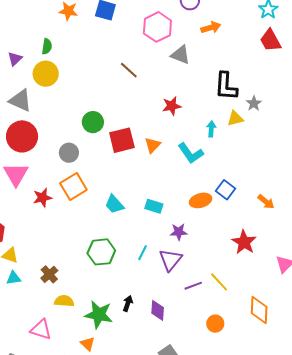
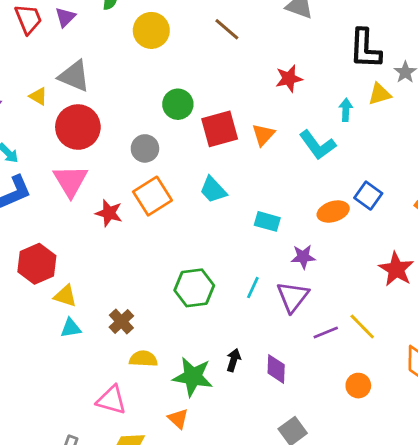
yellow circle: (46, 74) -> (151, 30), moved
red star: (42, 198) -> (109, 213), turned 30
cyan trapezoid: (114, 204) -> (213, 190), moved

